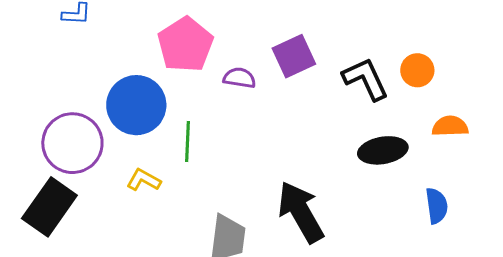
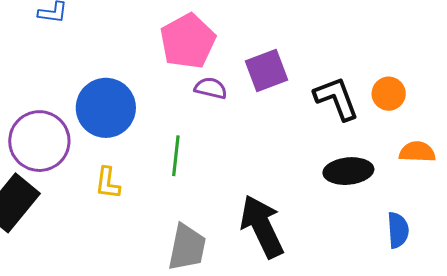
pink pentagon: (185, 45) -> (188, 41), moved
green line: (187, 142) -> (176, 156), moved
yellow L-shape: (144, 180) -> (108, 183), turned -116

